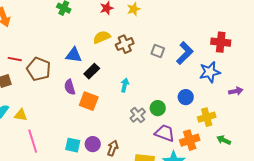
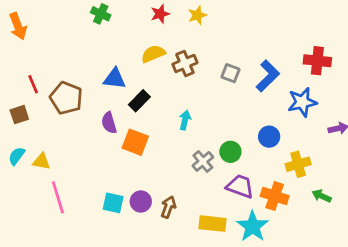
red line: (15, 59) -> (33, 84), turned 56
orange cross: (190, 140) -> (275, 196), turned 36

